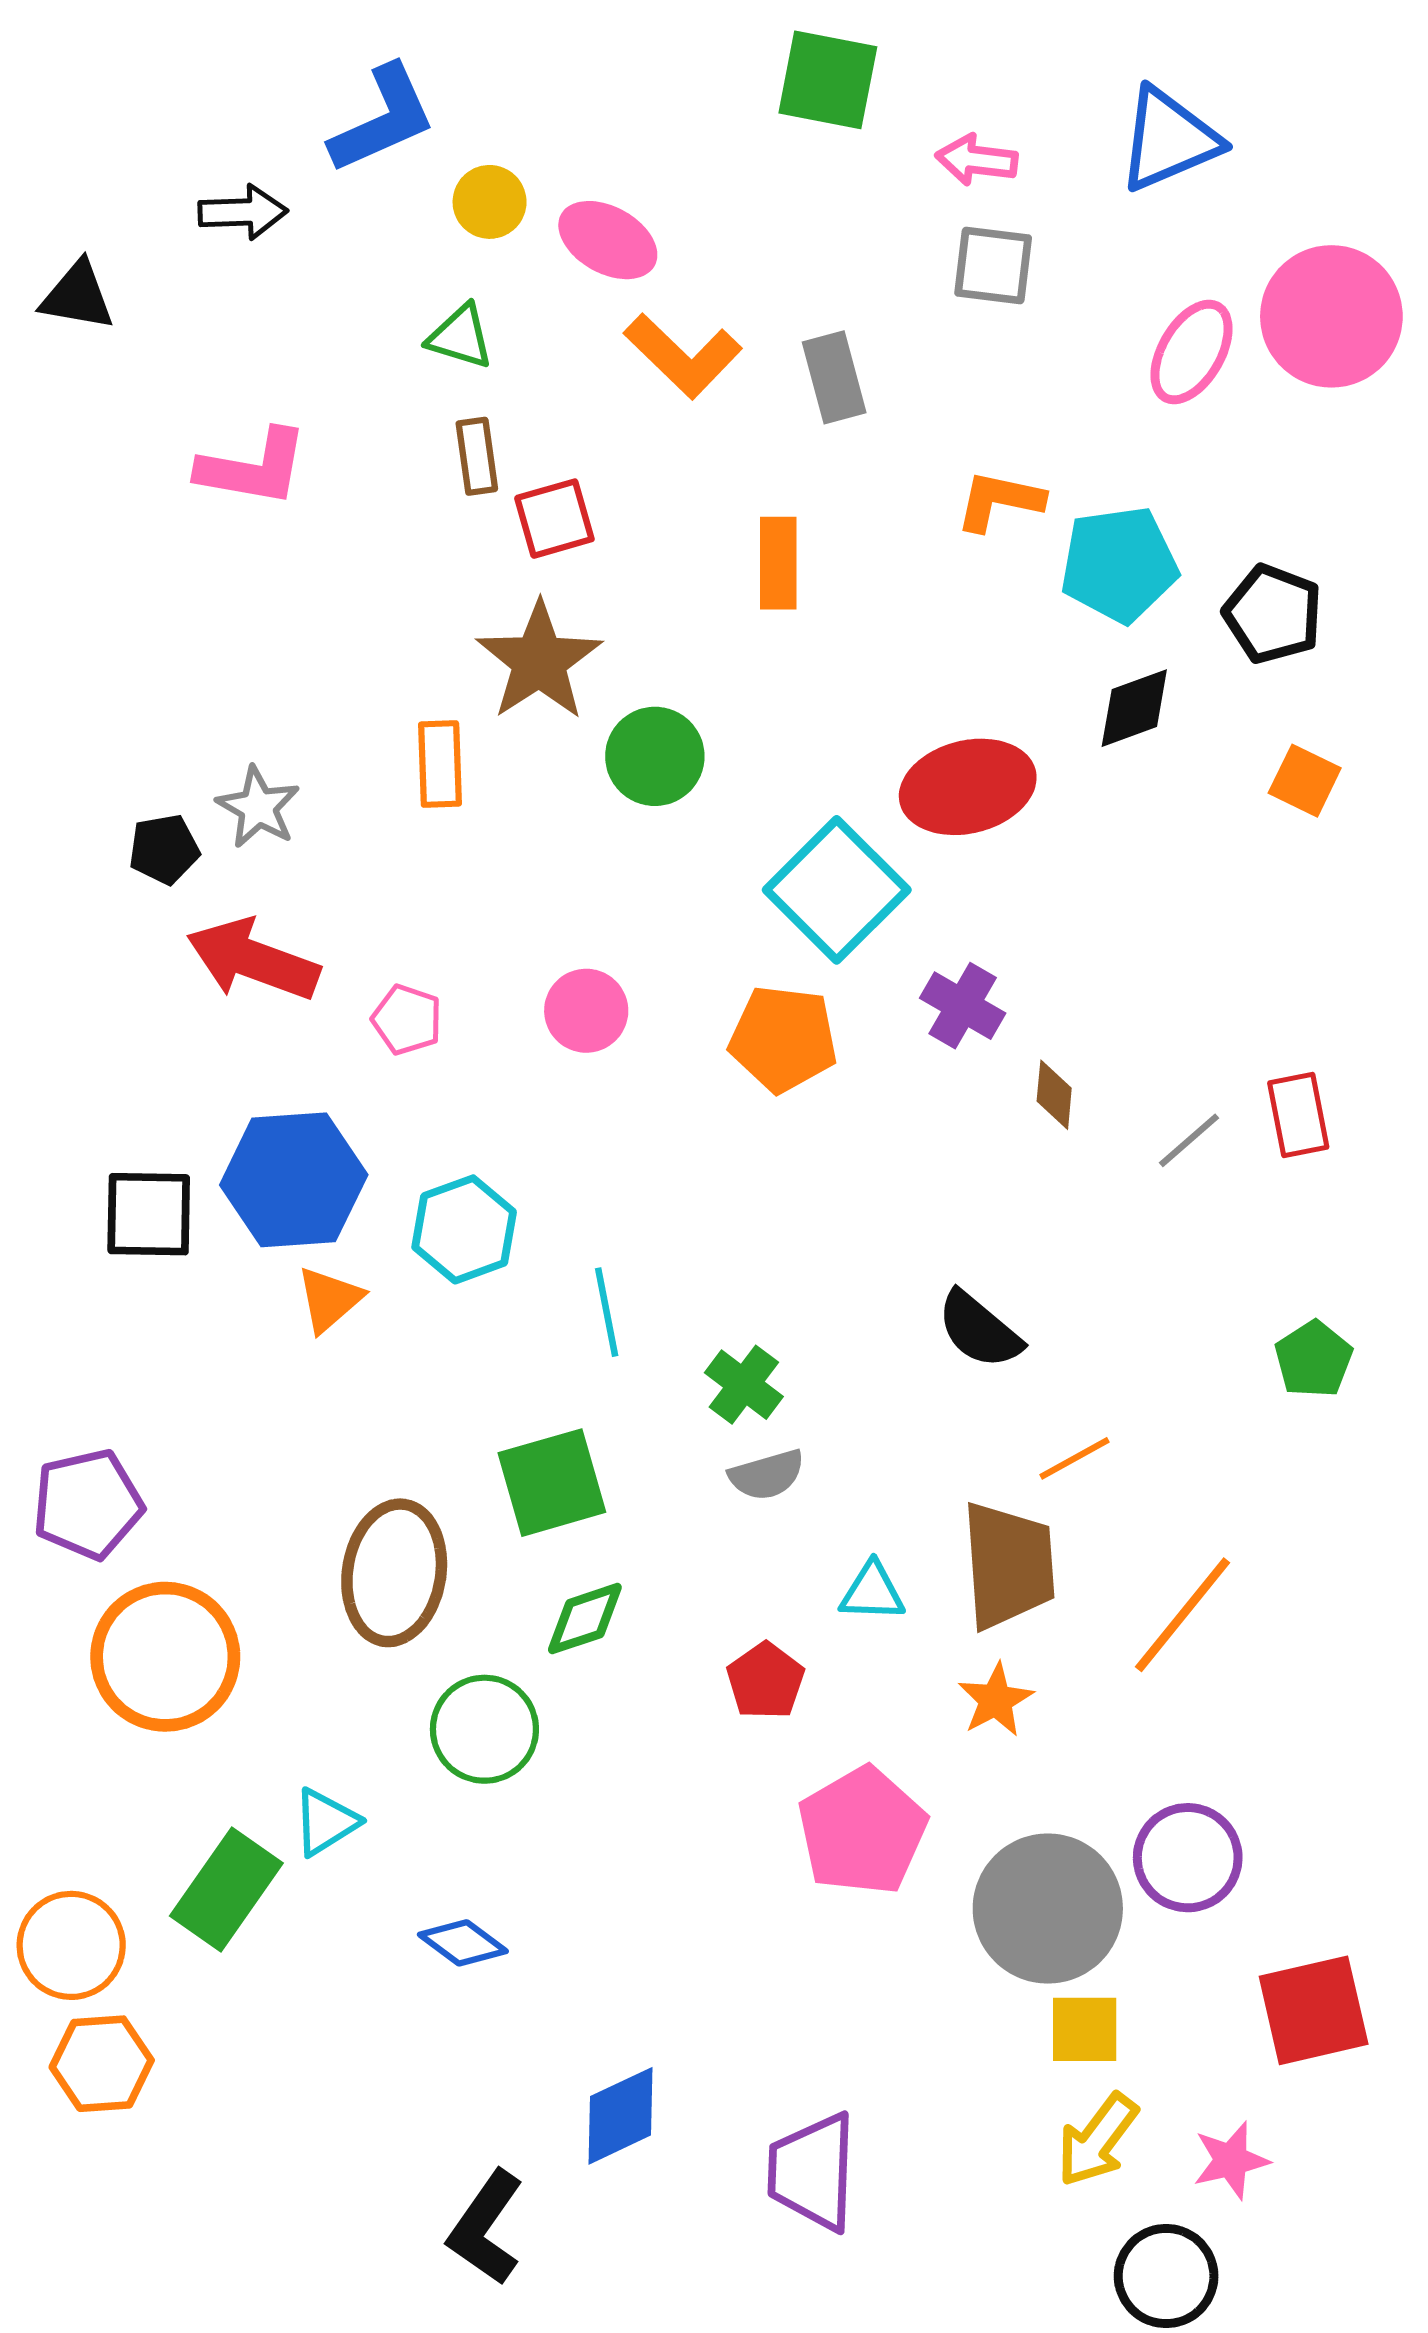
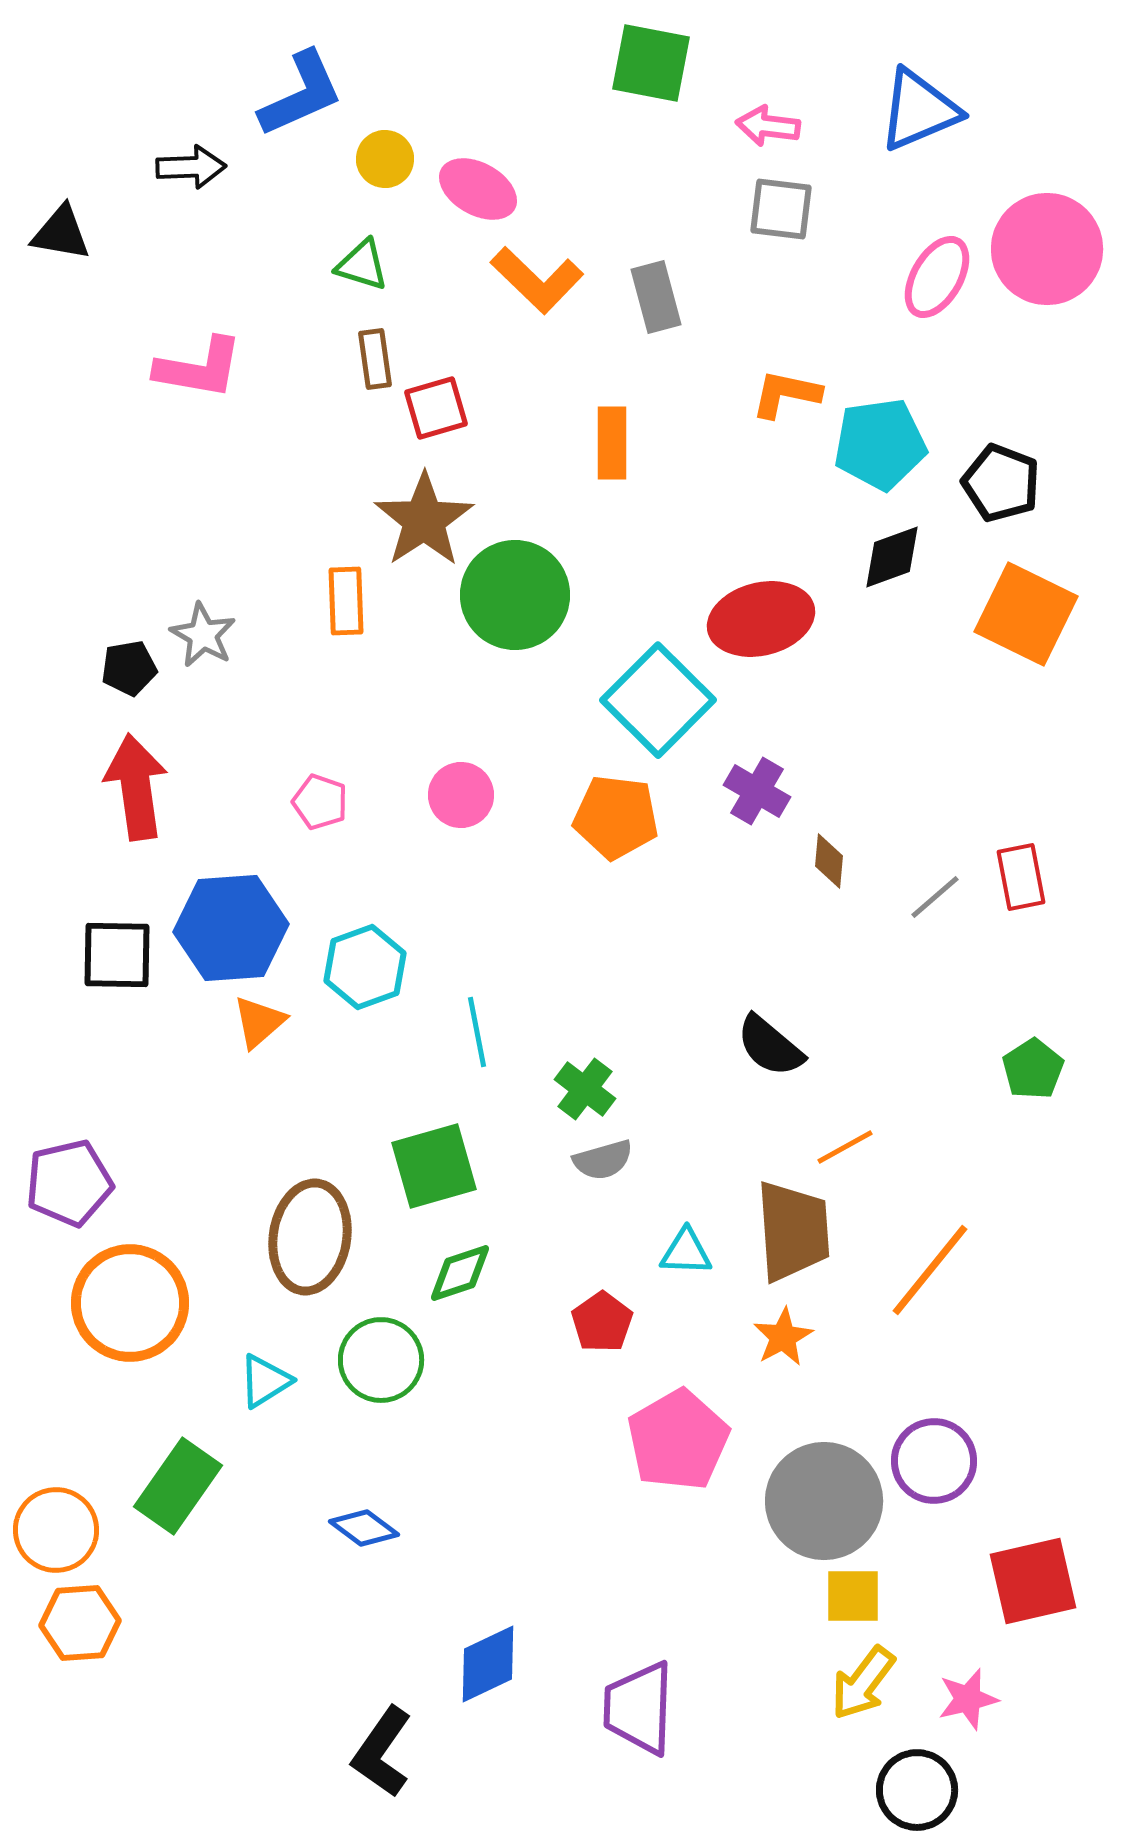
green circle: (655, 756) -> (515, 595), size x1.4
orange square: (1305, 781) -> (1026, 614), size x1.8
red arrow: (253, 960) -> (136, 787), moved, turned 62
cyan triangle: (325, 1822) -> (265, 1381), moved

